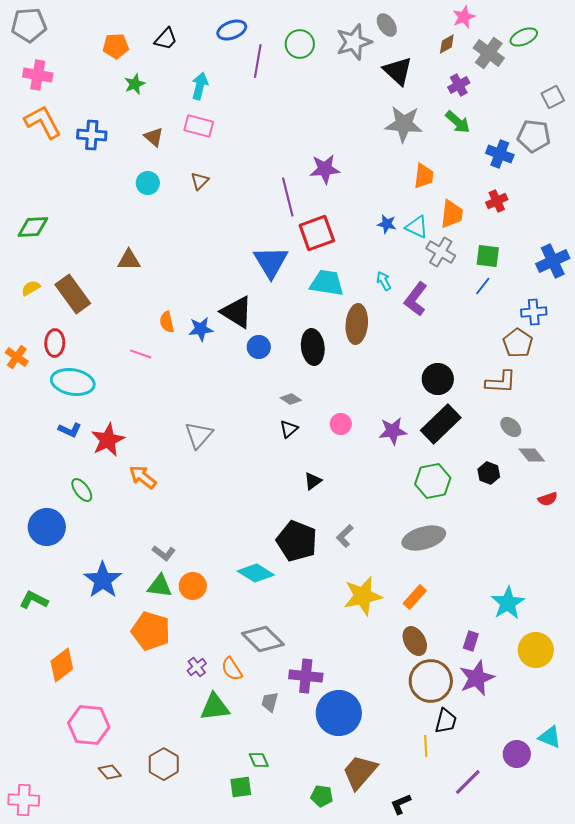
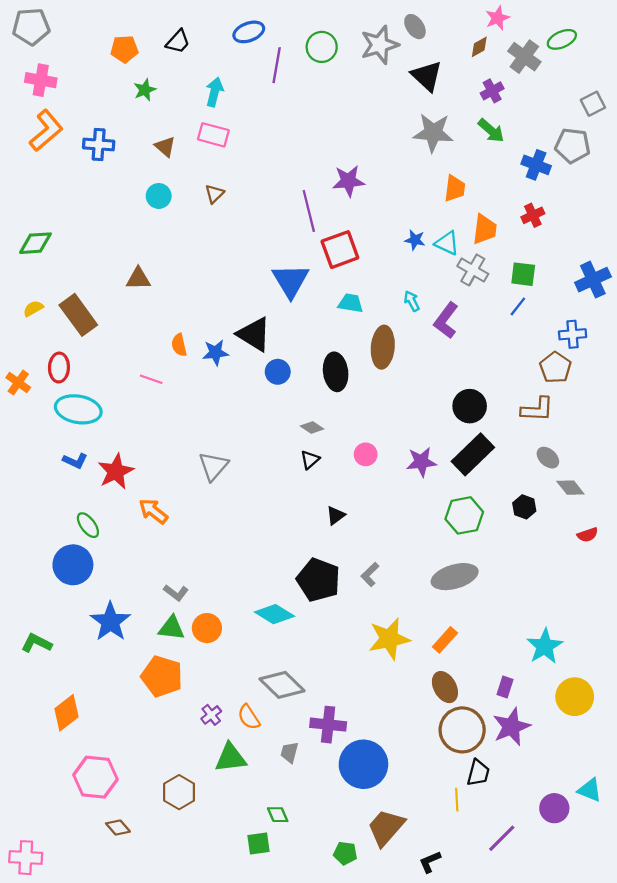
orange L-shape: (43, 122) -> (46, 131), turned 78
cyan trapezoid: (327, 283) -> (351, 303), size x0.7
blue circle: (47, 527) -> (73, 565), moved
brown hexagon: (164, 764) -> (179, 792), moved

